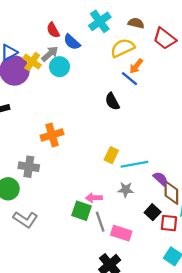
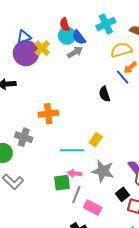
gray arrow: (50, 54) -> (75, 52), moved
cyan circle: (59, 67) -> (67, 36), moved
cyan line: (134, 164) -> (72, 150), moved
gray star: (126, 190) -> (103, 171), size x1.6
green square: (81, 211) -> (62, 183), turned -36
gray line: (100, 222) -> (76, 195), turned 30

